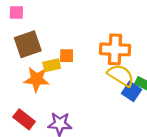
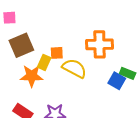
yellow rectangle: (52, 65) -> (44, 62), turned -49
yellow semicircle: (121, 75) -> (74, 68), moved

